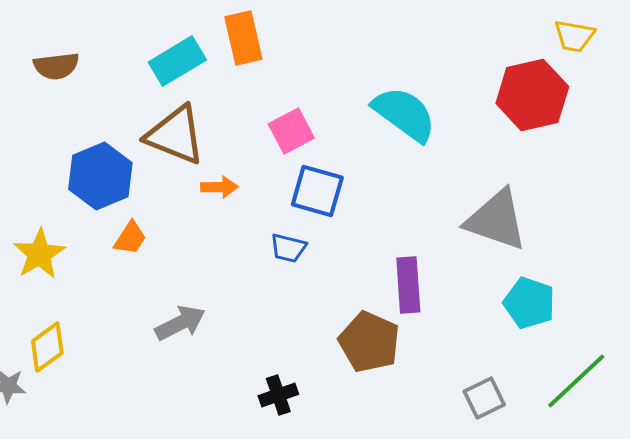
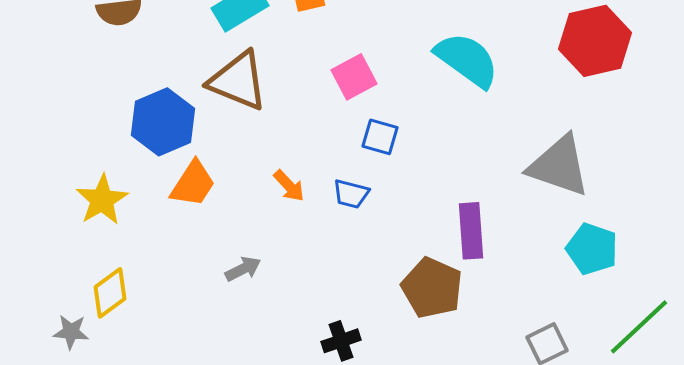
orange arrow: (219, 187) -> (289, 186), moved, turned 48
blue square: (317, 191) -> (380, 137), size x0.7
orange trapezoid: (130, 238) -> (193, 184), size x1.4
gray arrow: (180, 323) -> (243, 269), size x0.7

